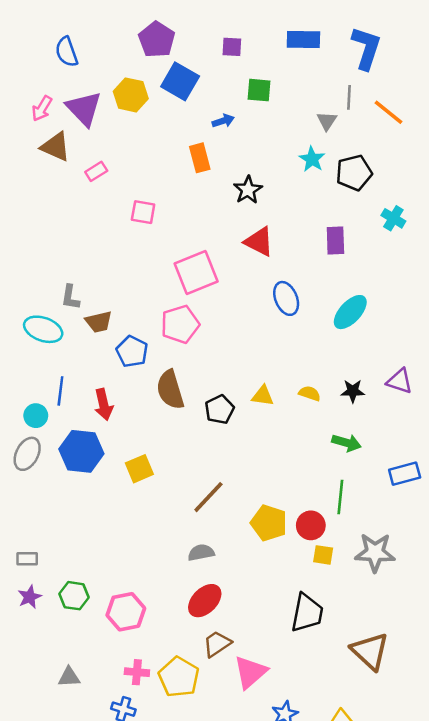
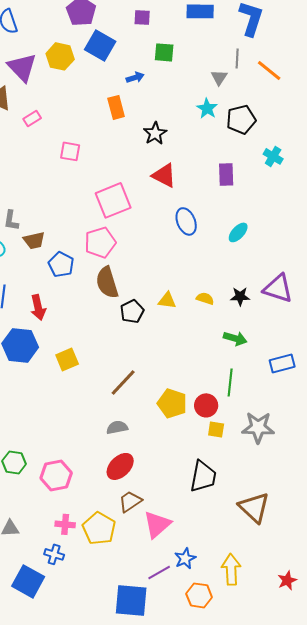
cyan ellipse: (350, 312) -> (238, 232), size x0.7
purple triangle: (400, 381) -> (278, 288), size x1.4
brown semicircle: (170, 390) -> (107, 282), moved

